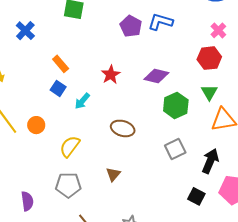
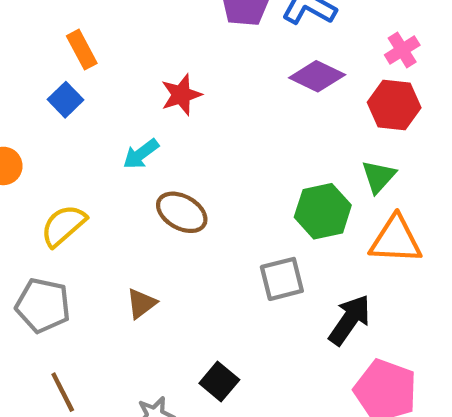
pink cross: (218, 30) -> (402, 50), moved
purple diamond: (156, 76) -> (317, 76), moved
cyan arrow: (82, 101) -> (141, 154), moved
green hexagon: (176, 105) -> (323, 211), moved
black square: (196, 196) -> (219, 381), moved

